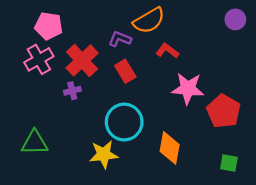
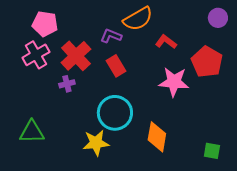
red L-shape: (167, 51) -> (166, 42), moved
red pentagon: (224, 111) -> (207, 62), moved

